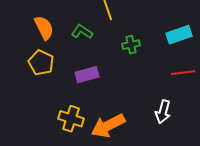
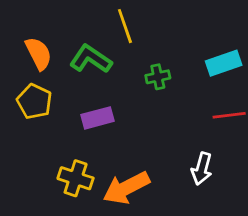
green L-shape: (82, 32) -> (91, 59), size x1.4

